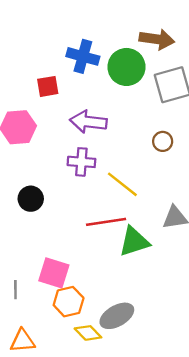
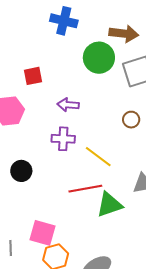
blue cross: (83, 56) -> (64, 21), moved
purple arrow: (88, 122) -> (68, 105), size x0.7

